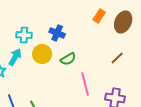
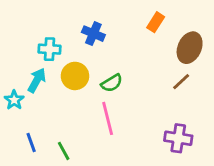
brown ellipse: (123, 22) -> (190, 48), moved
blue cross: (57, 33) -> (93, 34), moved
pink line: (85, 84) -> (108, 118), moved

